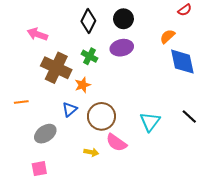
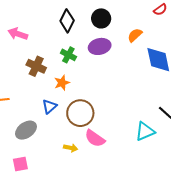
orange semicircle: (167, 36) -> (135, 35), moved
brown cross: (56, 68) -> (36, 66), size x0.7
cyan triangle: (150, 122) -> (145, 131), moved, turned 30

